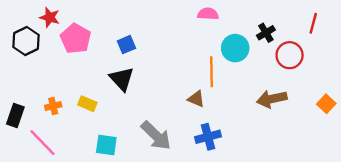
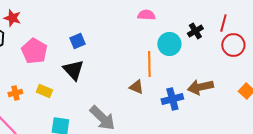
red line: (313, 23) -> (223, 23), moved
pink pentagon: (76, 39) -> (34, 51), moved
red circle: (290, 55) -> (233, 45), moved
blue cross: (208, 137) -> (172, 99), moved

